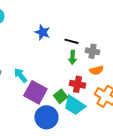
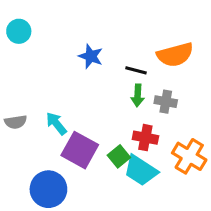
gray cross: (92, 51) -> (166, 102), moved
orange semicircle: (96, 70) -> (175, 55), moved, size x1.6
blue circle: (46, 117) -> (48, 189), moved

